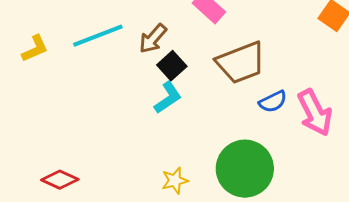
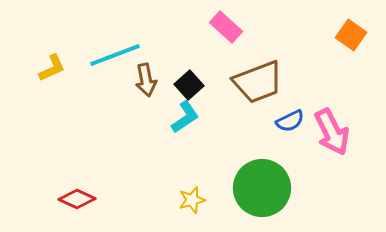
brown arrow: (153, 39) -> (146, 80), moved, turned -52

